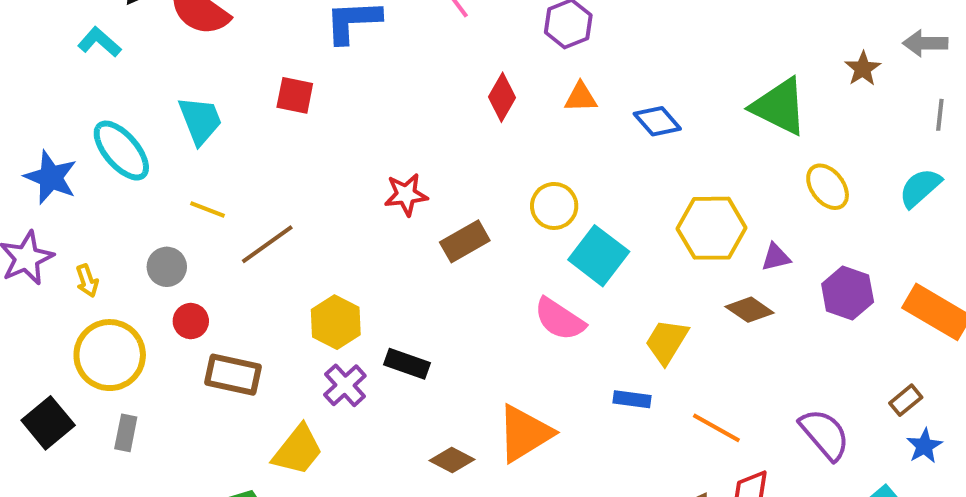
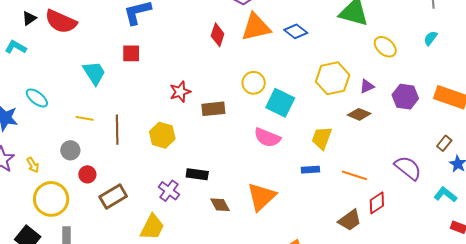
red square: (295, 95) -> (131, 53), moved
orange triangle: (581, 97) -> (256, 27), size x1.8
cyan trapezoid: (200, 120) -> (94, 73), moved
cyan ellipse: (121, 151) -> (37, 98), size x0.7
cyan semicircle: (920, 188) -> (431, 38), size x0.7
brown rectangle: (465, 241) -> (213, 109), turned 35
brown line: (267, 244) -> (117, 130), turned -44
yellow hexagon: (336, 322) -> (162, 135), moved
brown rectangle: (233, 375) -> (113, 196), turned -32
brown diamond: (452, 460) -> (220, 205), moved, turned 45

